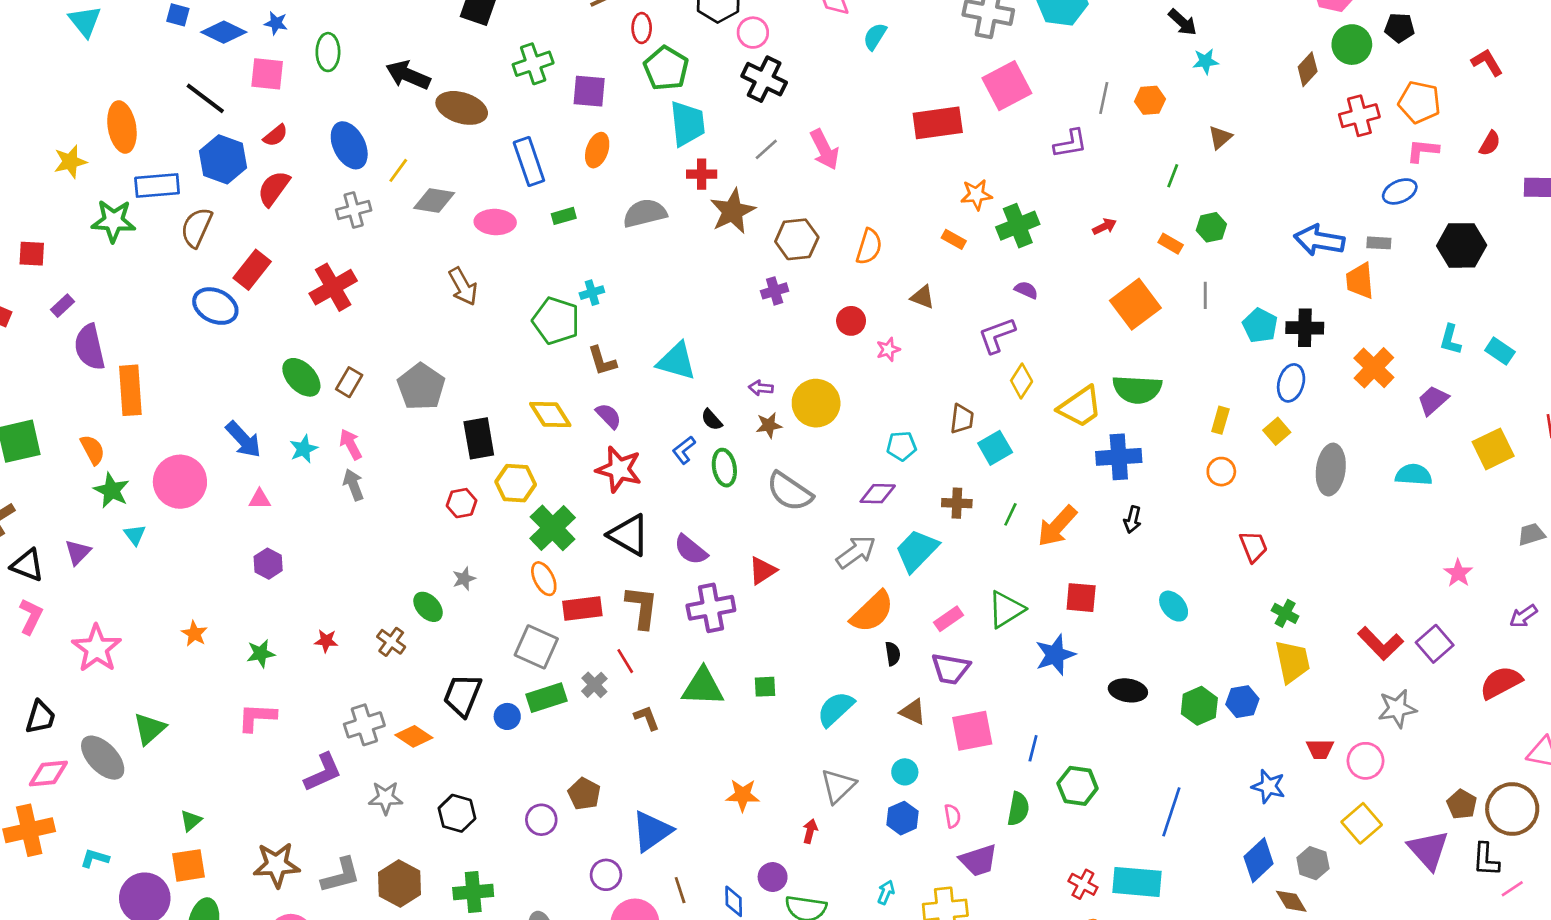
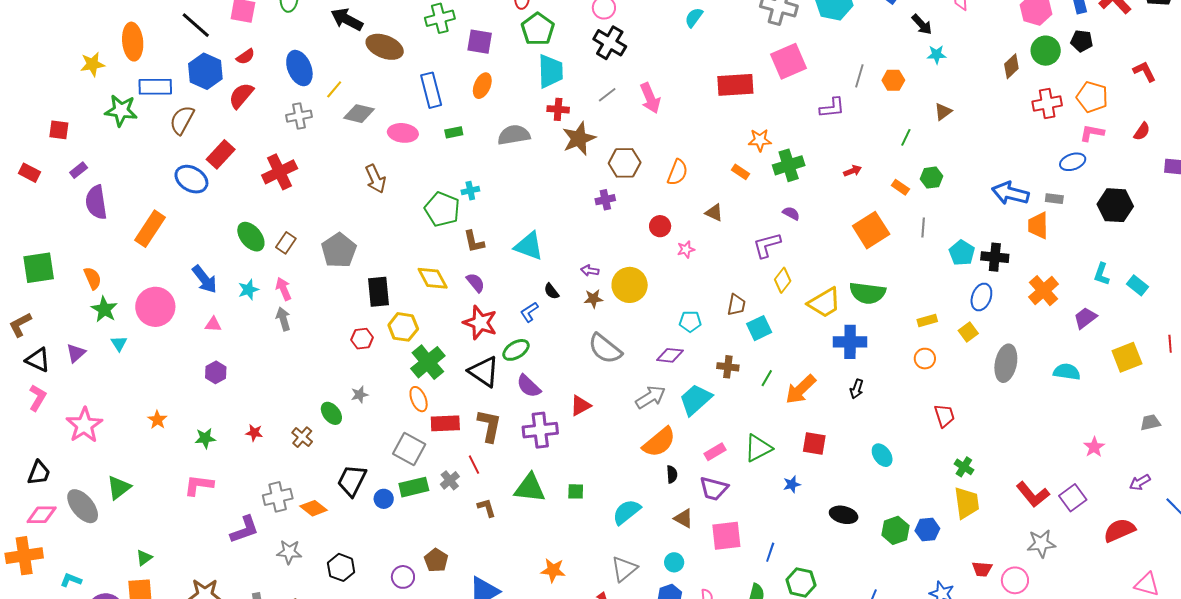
orange rectangle: (130, 390) -> (150, 229), moved, turned 33
yellow rectangle: (1220, 420) -> (927, 321), turned 54
green ellipse: (724, 468) -> (516, 350), moved, turned 64
blue star: (1055, 655) -> (792, 484), size x0.6

